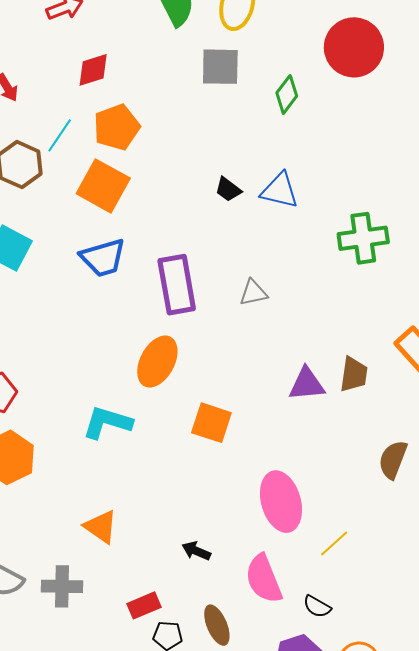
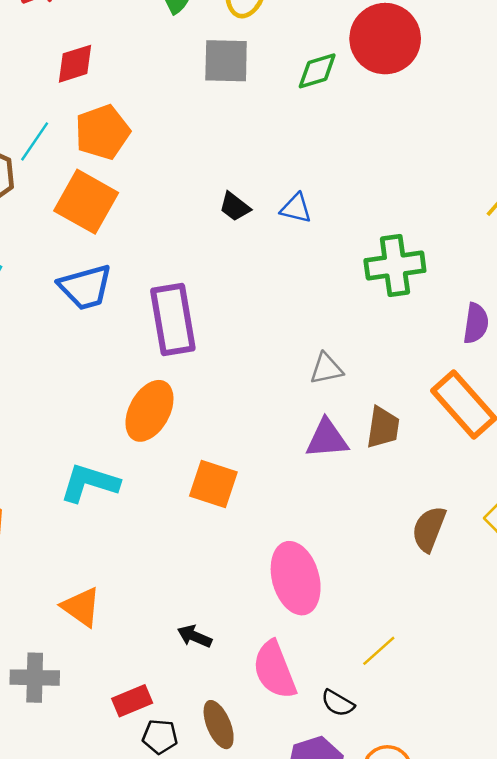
green diamond: (287, 94) -> (317, 71), moved, turned 36
blue triangle: (280, 191) -> (296, 208), size x0.7
gray triangle: (253, 293) -> (326, 369), moved
yellow line: (334, 543) -> (379, 651), moved

